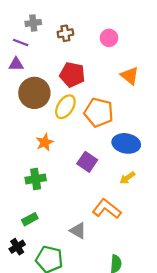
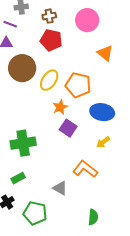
pink circle: (109, 38) -> (87, 20), size x1.5
red pentagon: (72, 75) -> (51, 40), moved
orange star: (45, 142) -> (60, 107), moved
green cross: (36, 179) -> (23, 143), size x1.4

